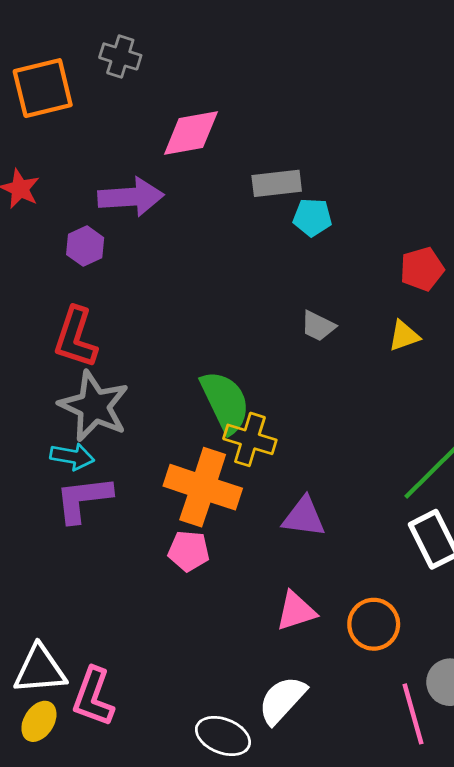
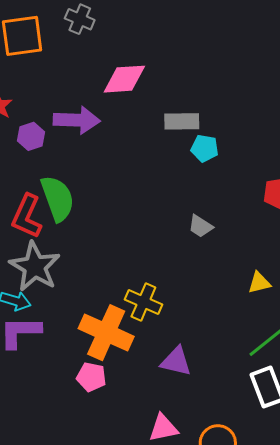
purple hexagon: (85, 246) -> (31, 136), moved
yellow triangle: (404, 336) -> (259, 283), moved
green semicircle: (225, 402) -> (58, 198), moved

